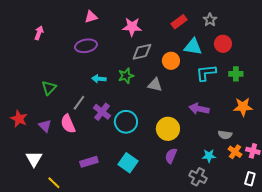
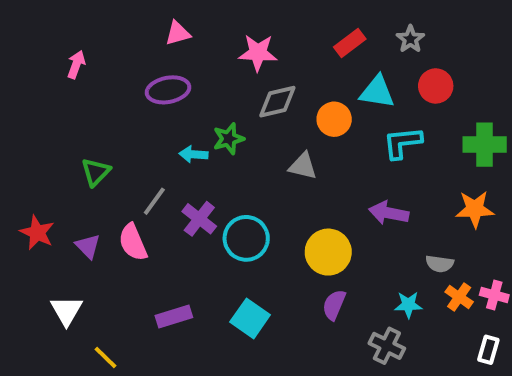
green cross: (236, 74) -> (485, 145), moved, size x1.5
green star: (126, 76) -> (229, 139), moved

